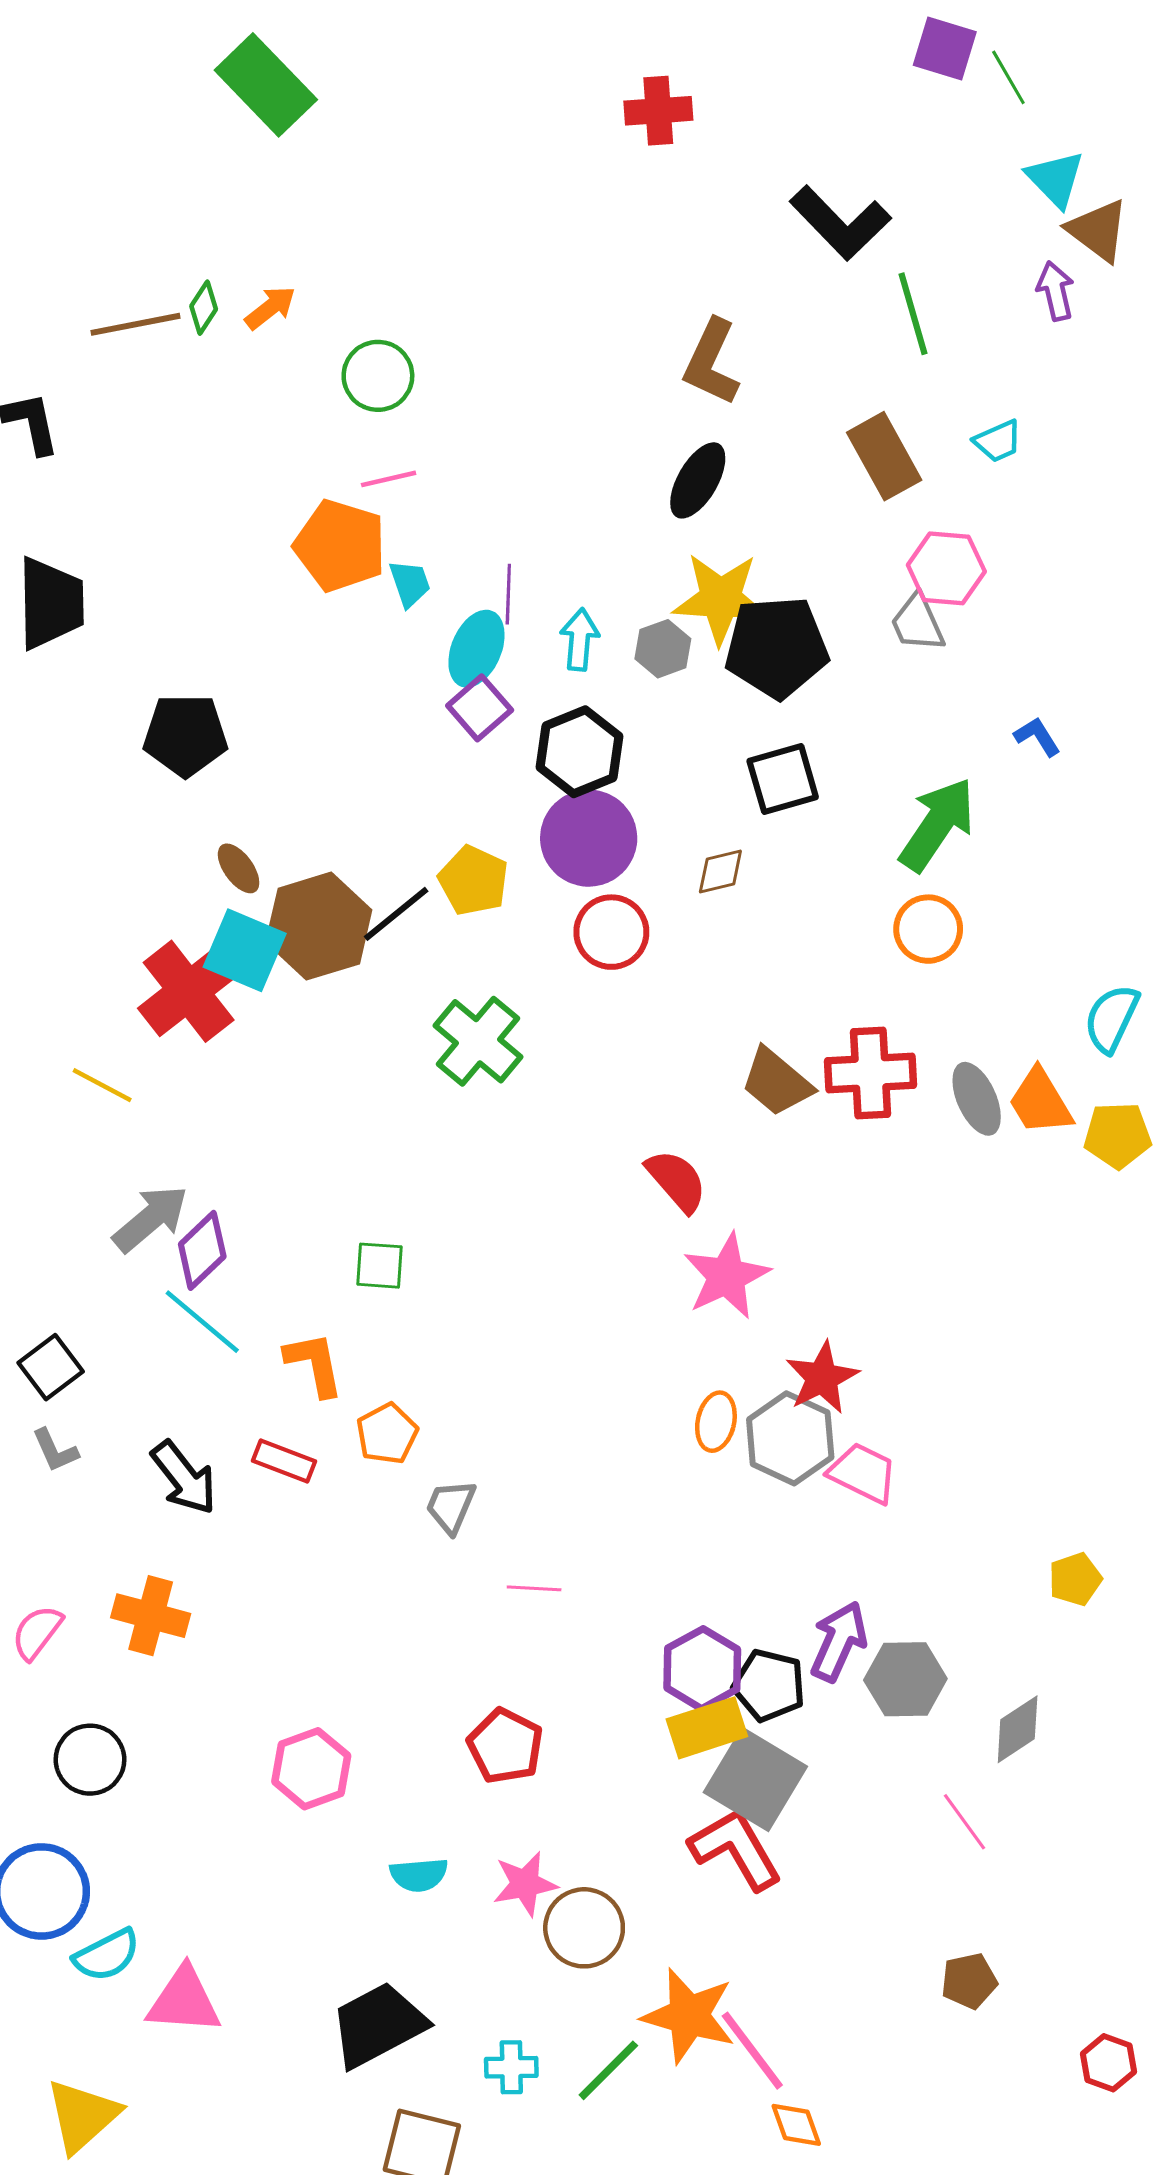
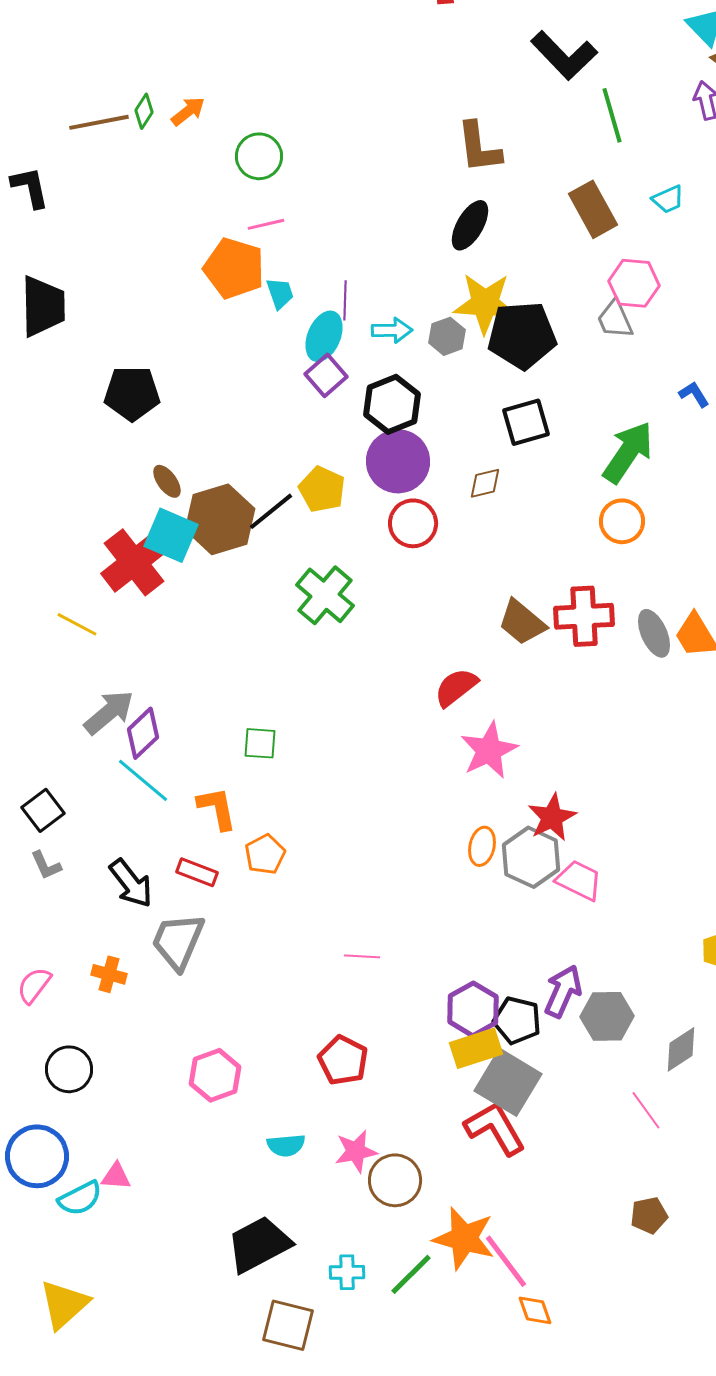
brown L-shape: (711, 362) -> (479, 147), turned -32
cyan arrow: (580, 640) -> (392, 330), turned 84
red semicircle: (677, 1181) -> (456, 687), turned -87
gray trapezoid: (451, 1507) -> (178, 941), moved, size x1.6
orange cross: (151, 1616) -> (109, 974), size x0.7
pink triangle: (184, 2001) -> (116, 1176), moved, size x0.6

